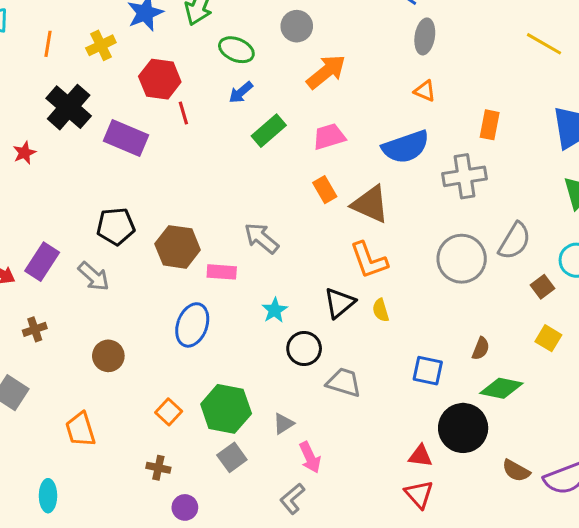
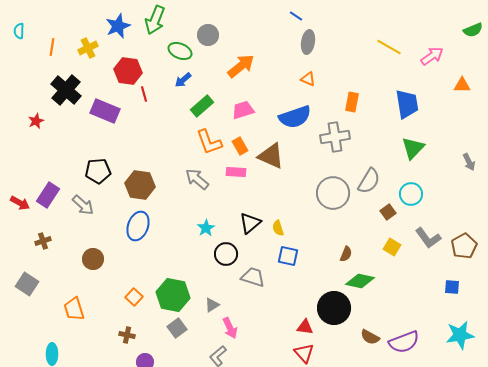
gray circle: (297, 26) -> (208, 35), moved
orange L-shape: (369, 260) -> (209, 142), moved
pink rectangle: (222, 272) -> (236, 172), moved
blue ellipse: (192, 325) -> (138, 226), moved
blue square: (428, 371) -> (288, 256), moved

